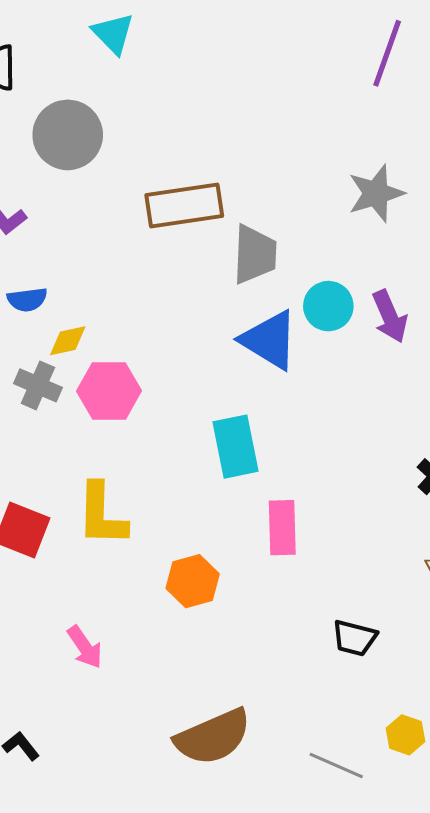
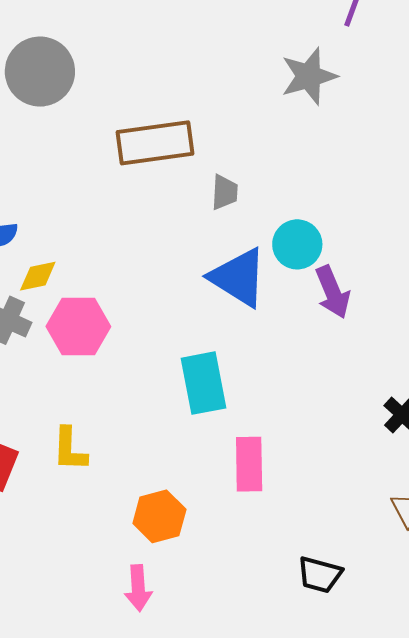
gray star: (376, 193) -> (309, 76), moved
gray trapezoid: (255, 254) -> (225, 192), size x0.6
purple arrow: (390, 316) -> (333, 292), moved
yellow L-shape: (102, 515) -> (70, 449), size x0.7
pink arrow: (85, 647) -> (138, 588), moved, turned 30

